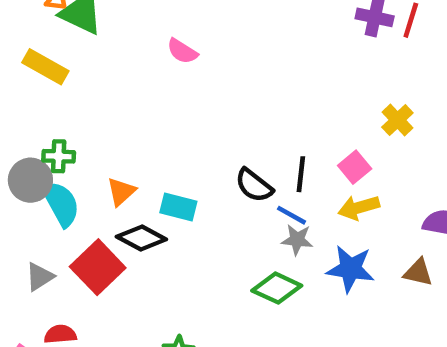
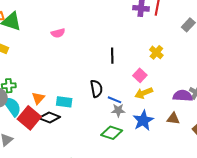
pink semicircle: (182, 51) -> (58, 33), turned -40
black line: (301, 174) -> (112, 56), moved
black semicircle: (254, 185) -> (96, 89), turned -132
red square: (98, 267) -> (29, 118), moved
blue star: (350, 269) -> (143, 120), turned -30

